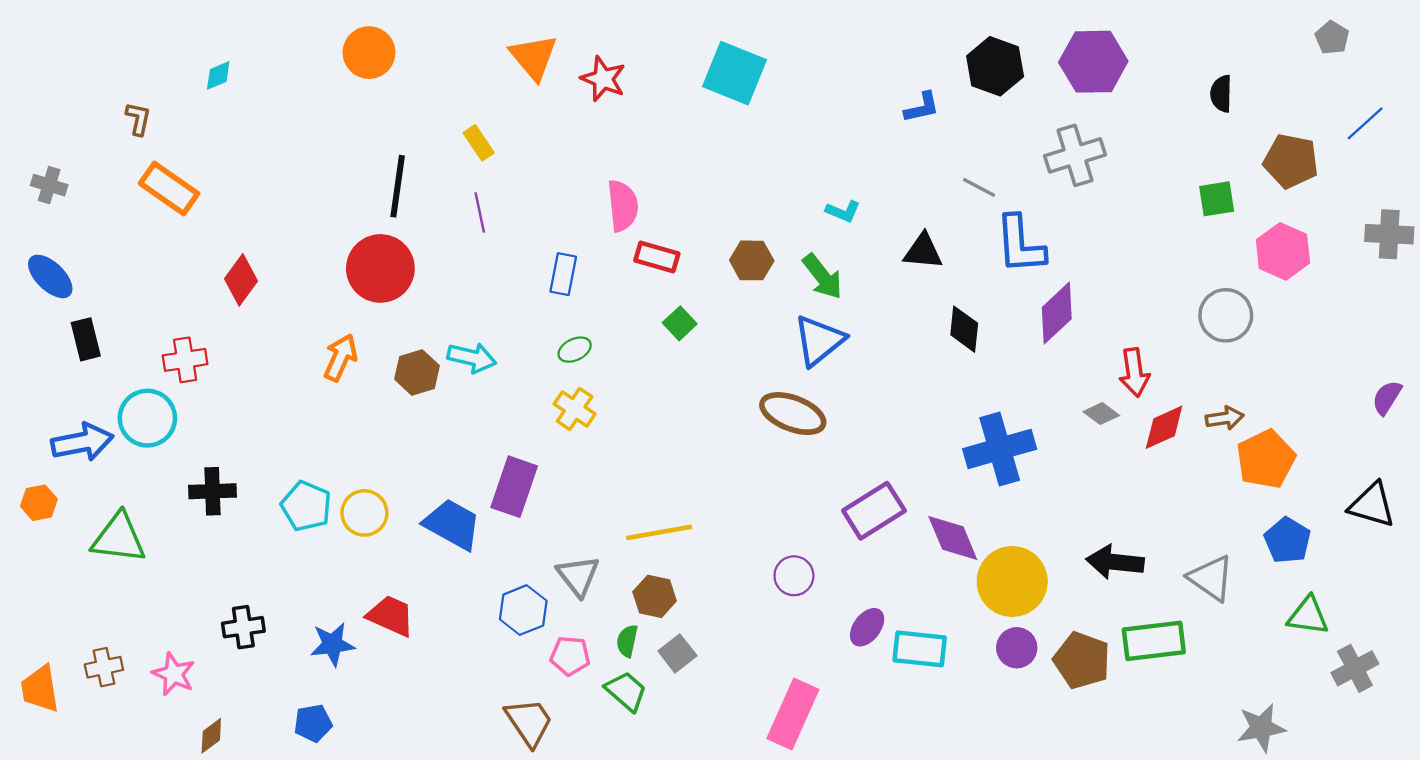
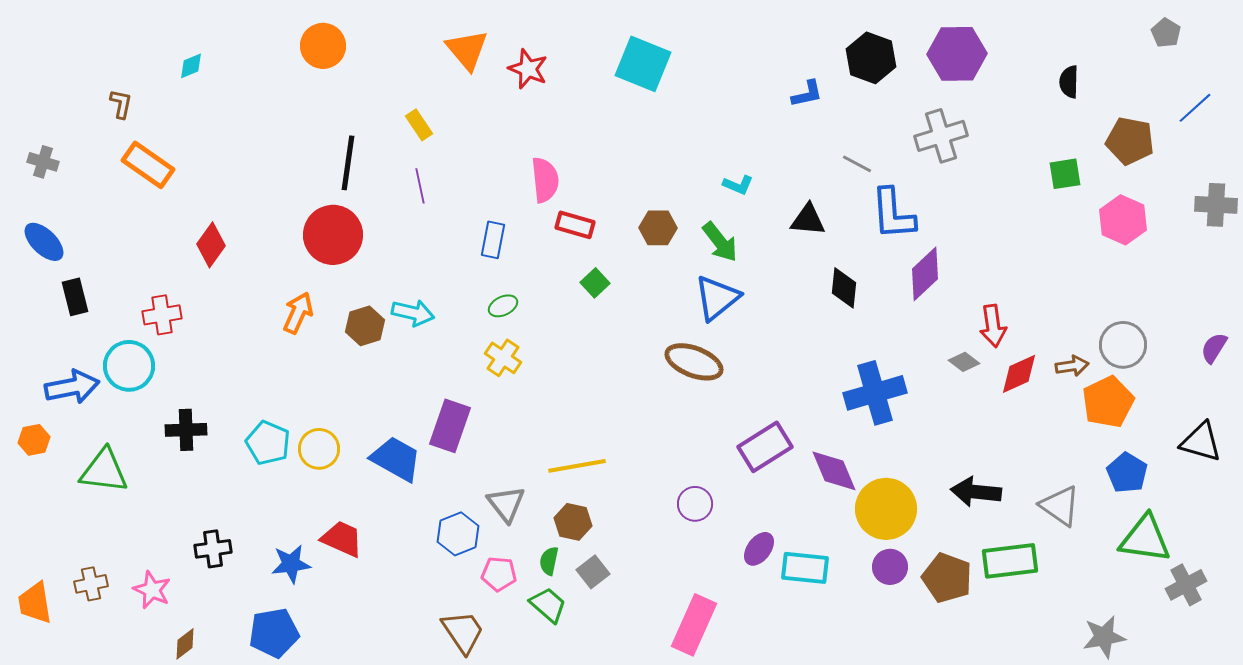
gray circle: (1226, 315) -> (1123, 345), moved
green triangle: (1308, 616) -> (1145, 539), size x1.4
blue pentagon: (313, 723) -> (274, 633), size x1.5

